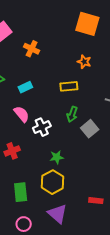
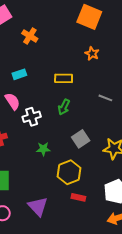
orange star: (84, 62) -> (92, 54), moved
gray square: (90, 129) -> (81, 139), moved
yellow hexagon: (52, 182) -> (69, 172), moved

